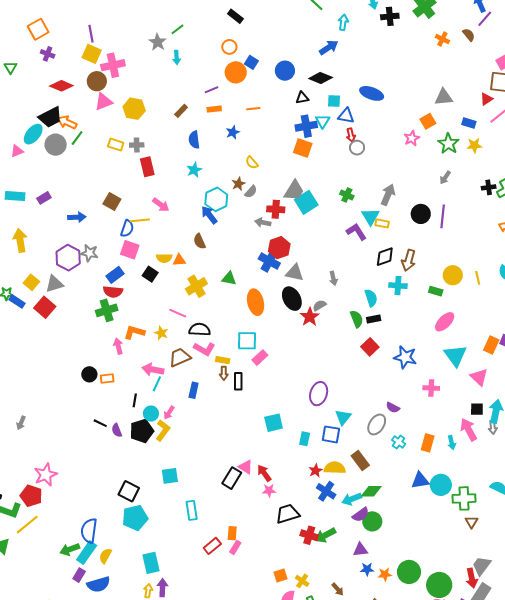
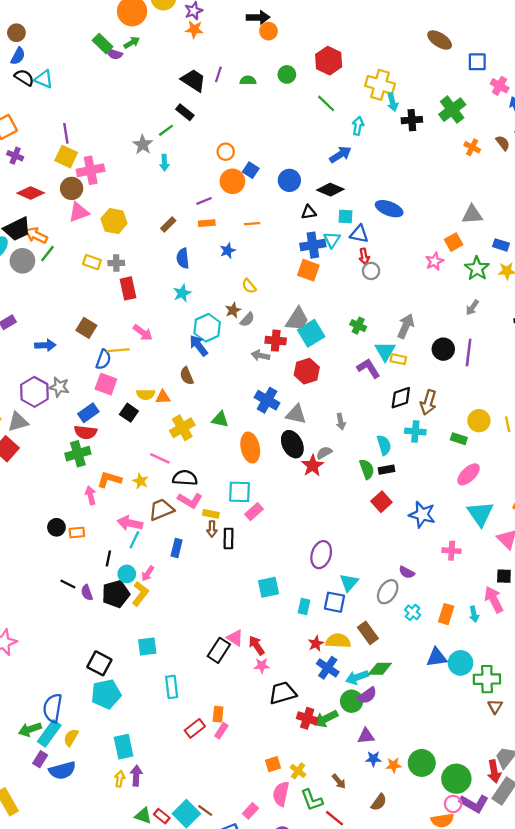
black rectangle: (235, 16) -> (185, 112), moved
red hexagon: (279, 248) -> (307, 371), moved
green circle: (372, 521) -> (352, 701), moved

